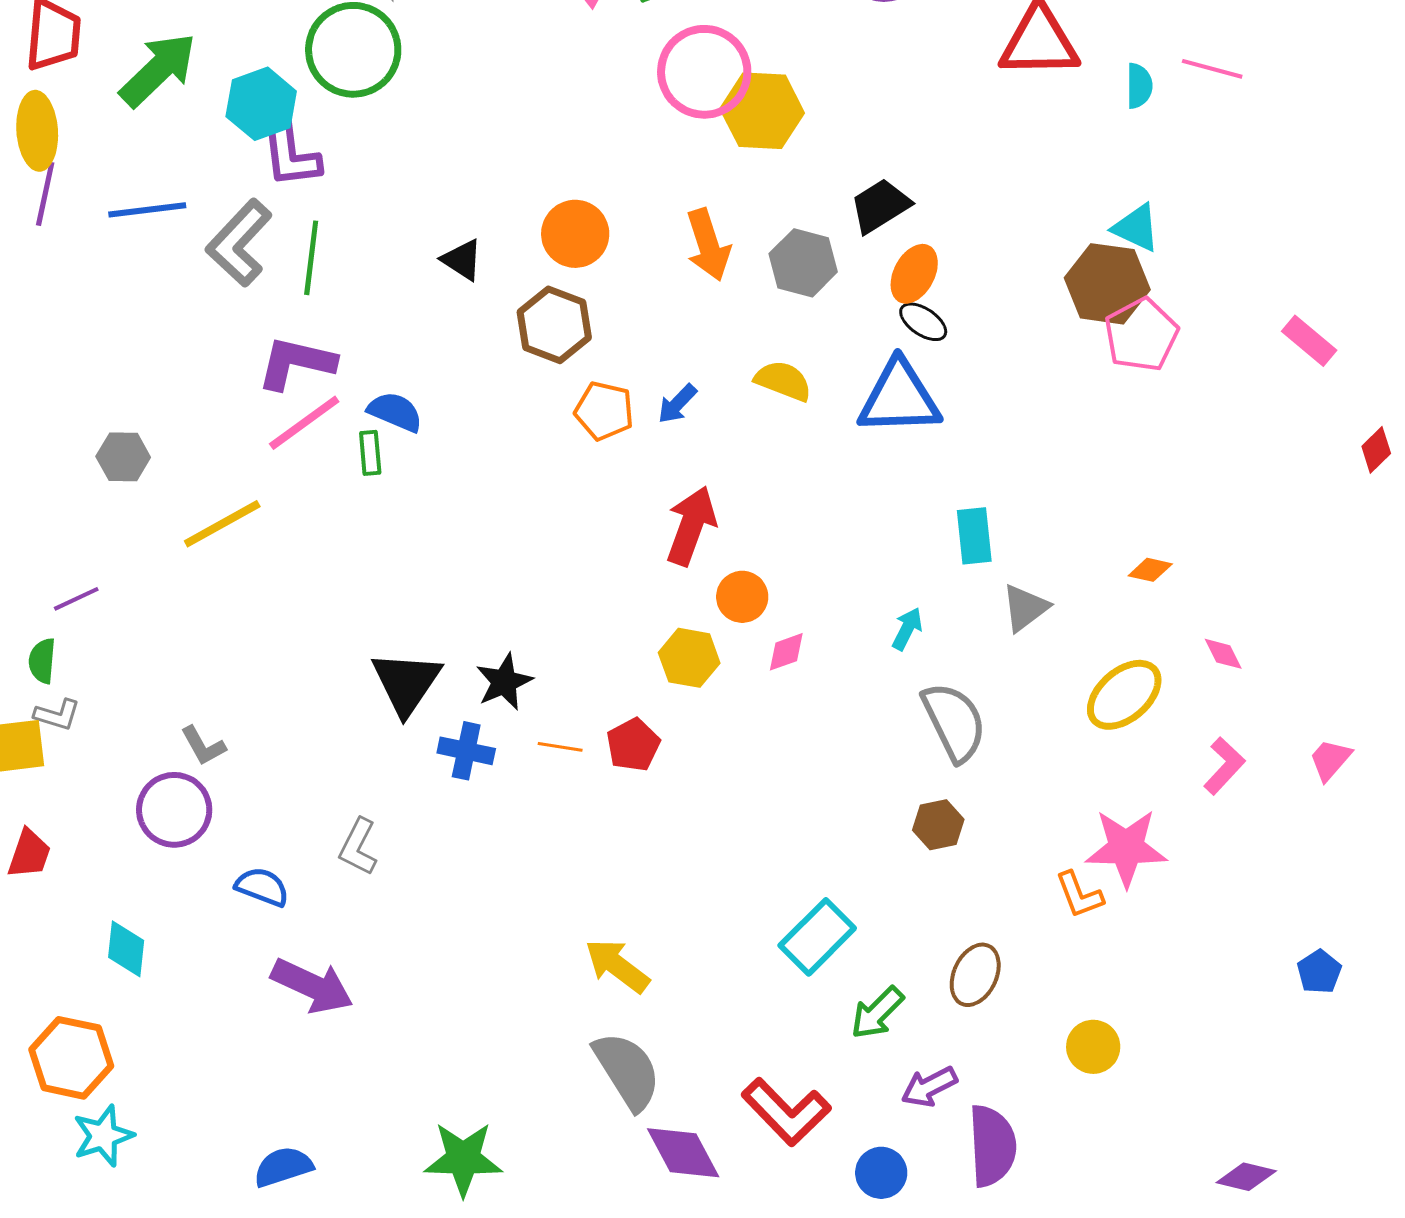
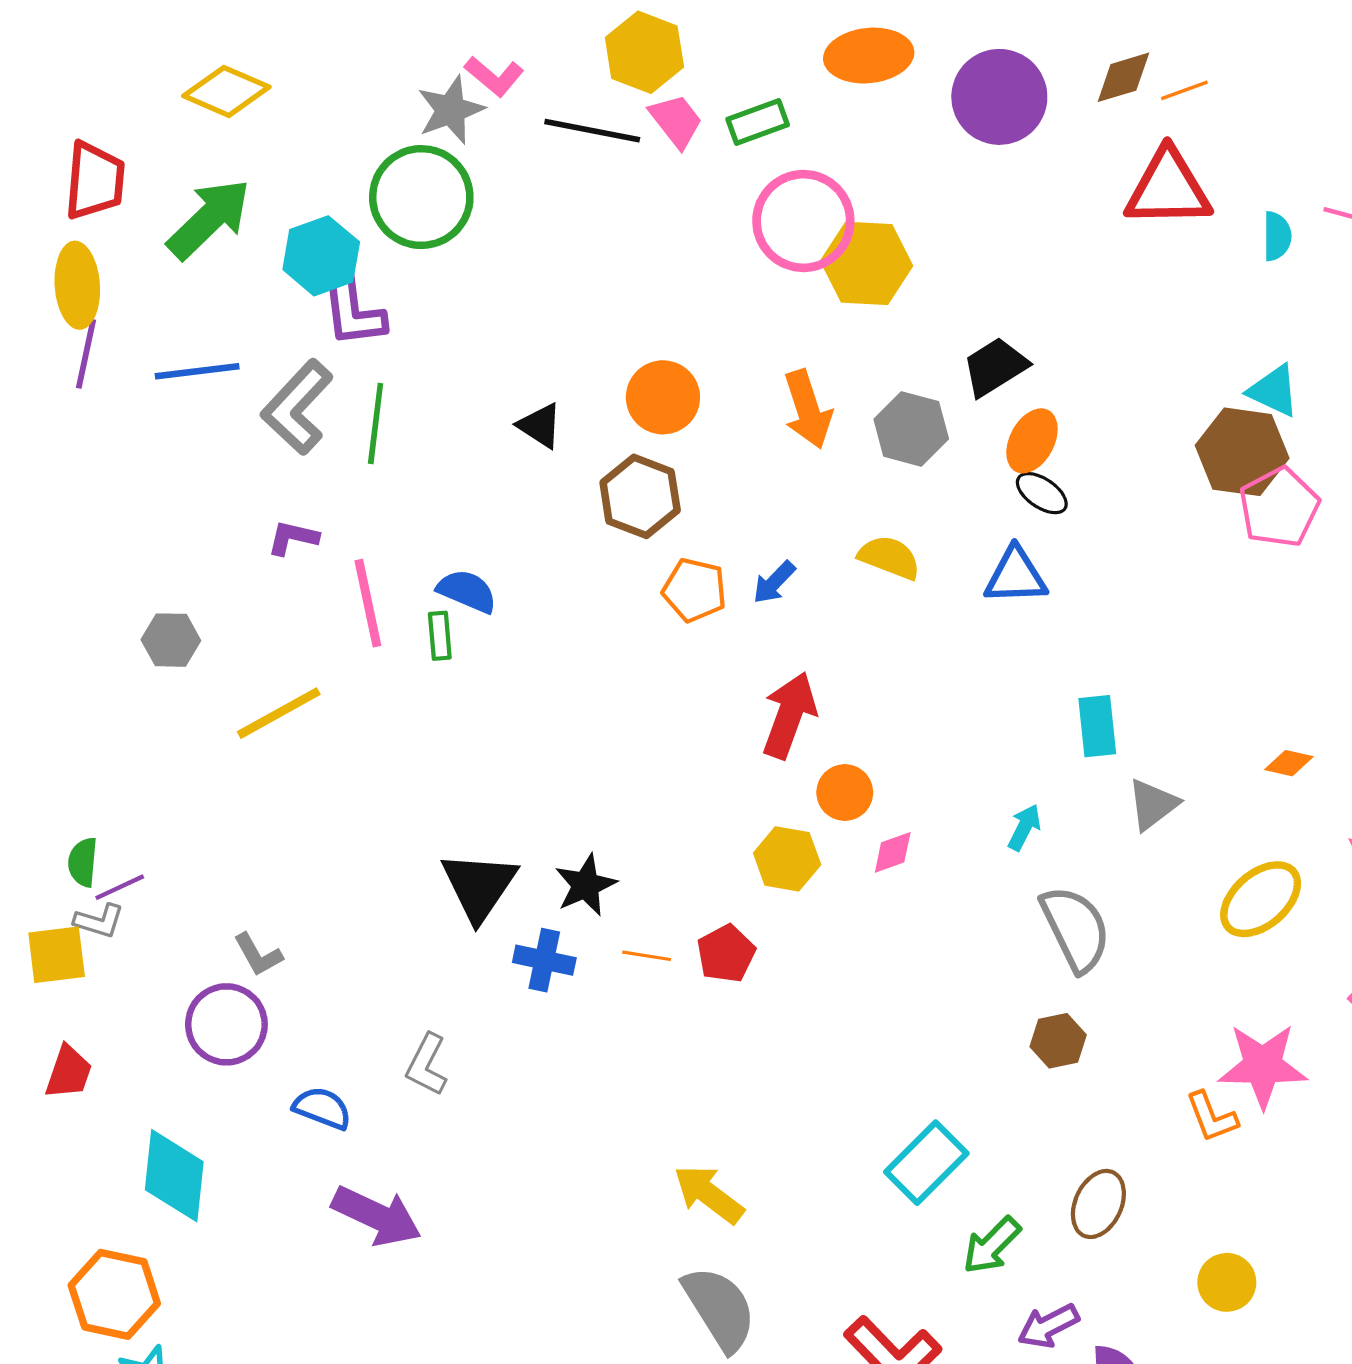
purple L-shape: (296, 363) -> (293, 538), moved, size x0.6
blue triangle: (899, 398) -> (1016, 576), size x0.7
pink line: (304, 423) -> (368, 603), turned -66
purple line: (76, 599) -> (120, 887), moved
cyan diamond: (126, 949) -> (174, 1176), size x1.5

